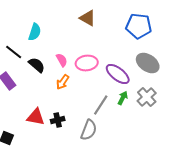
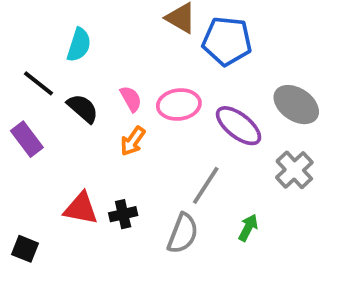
blue pentagon: (139, 26) -> (227, 41), moved
green arrow: (123, 98) -> (248, 228), moved

